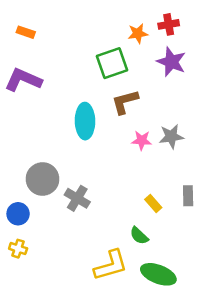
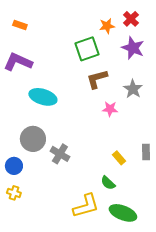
red cross: (169, 24) -> (131, 19), turned -35
cyan ellipse: (85, 121) -> (43, 97), moved, turned -72
gray star: (171, 137) -> (133, 89), moved, turned -30

